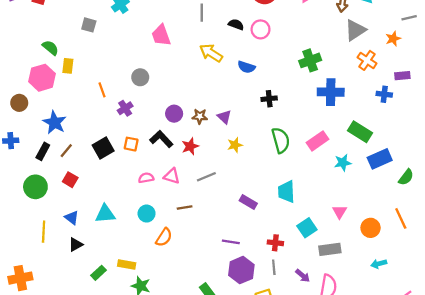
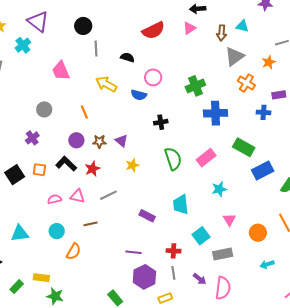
pink circle: (261, 29) -> (153, 77), moved
orange line: (102, 90) -> (84, 112), moved
cyan star: (343, 163) -> (219, 189), moved

